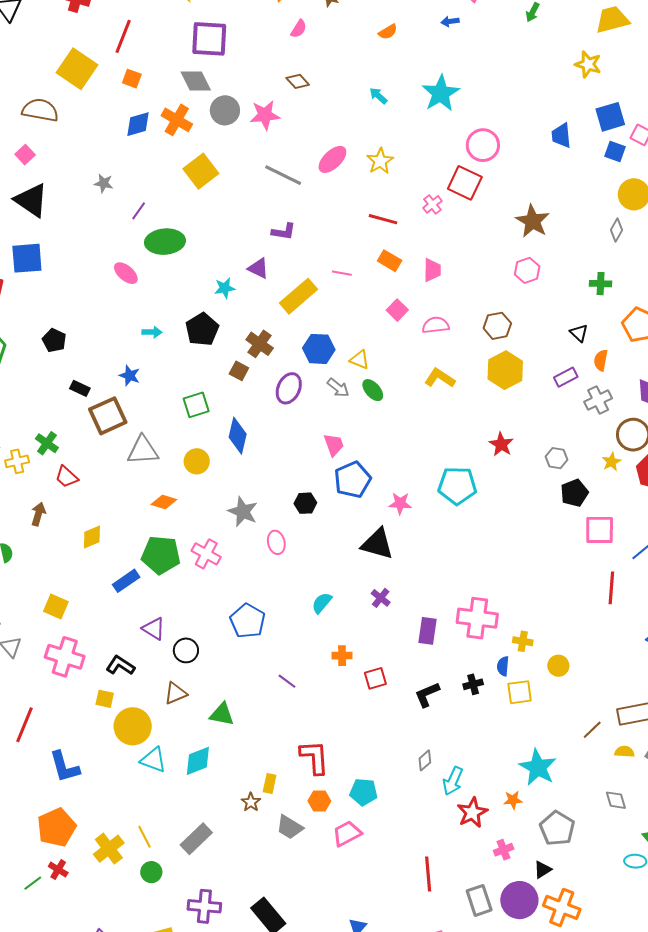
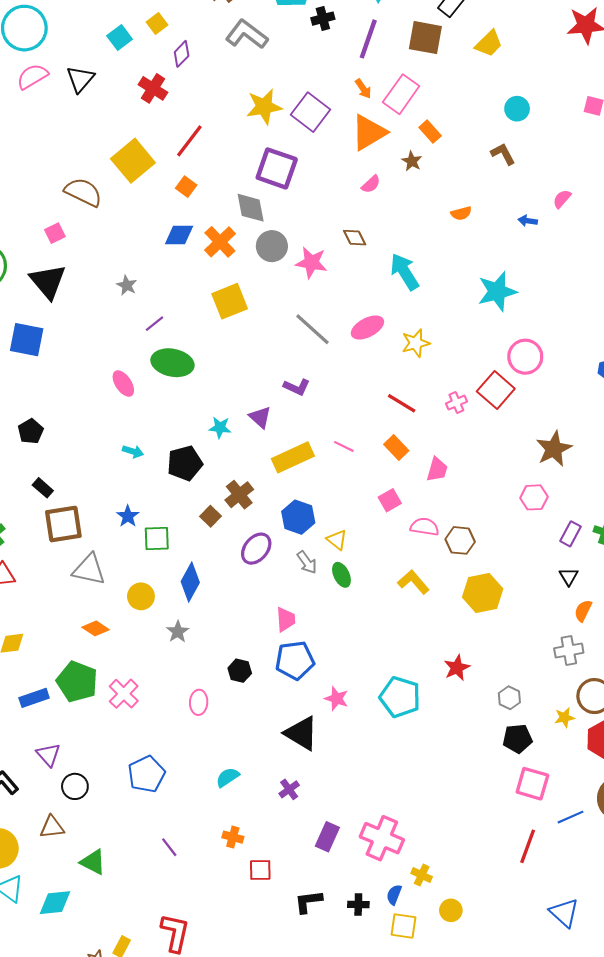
cyan arrow: (378, 96) -> (404, 272), moved, size x1.8
brown hexagon: (497, 326) -> (460, 540), moved
blue star: (130, 376) -> (128, 516), moved
purple rectangle: (566, 377) -> (571, 534), moved, turned -50
gray star: (243, 512) -> (178, 632), moved, size x0.7

